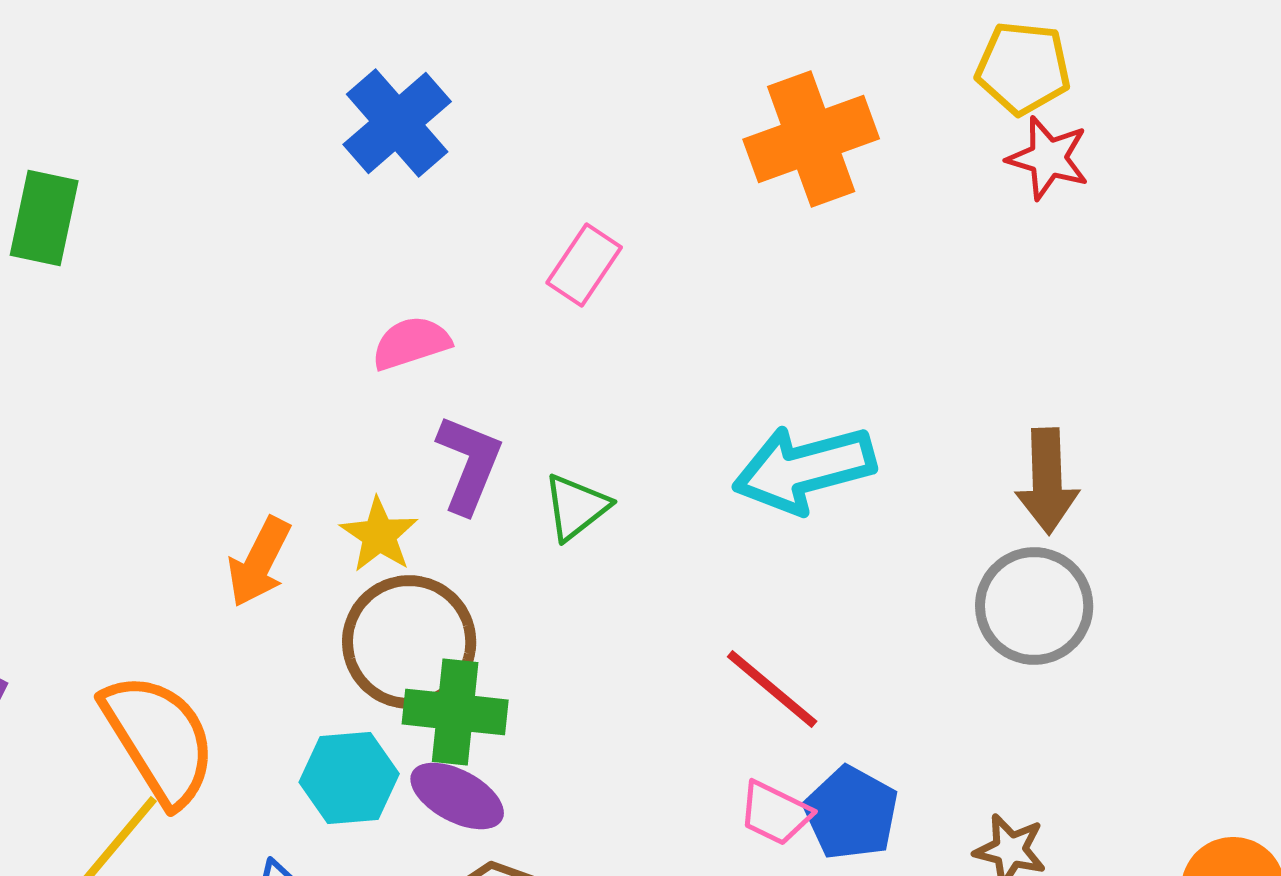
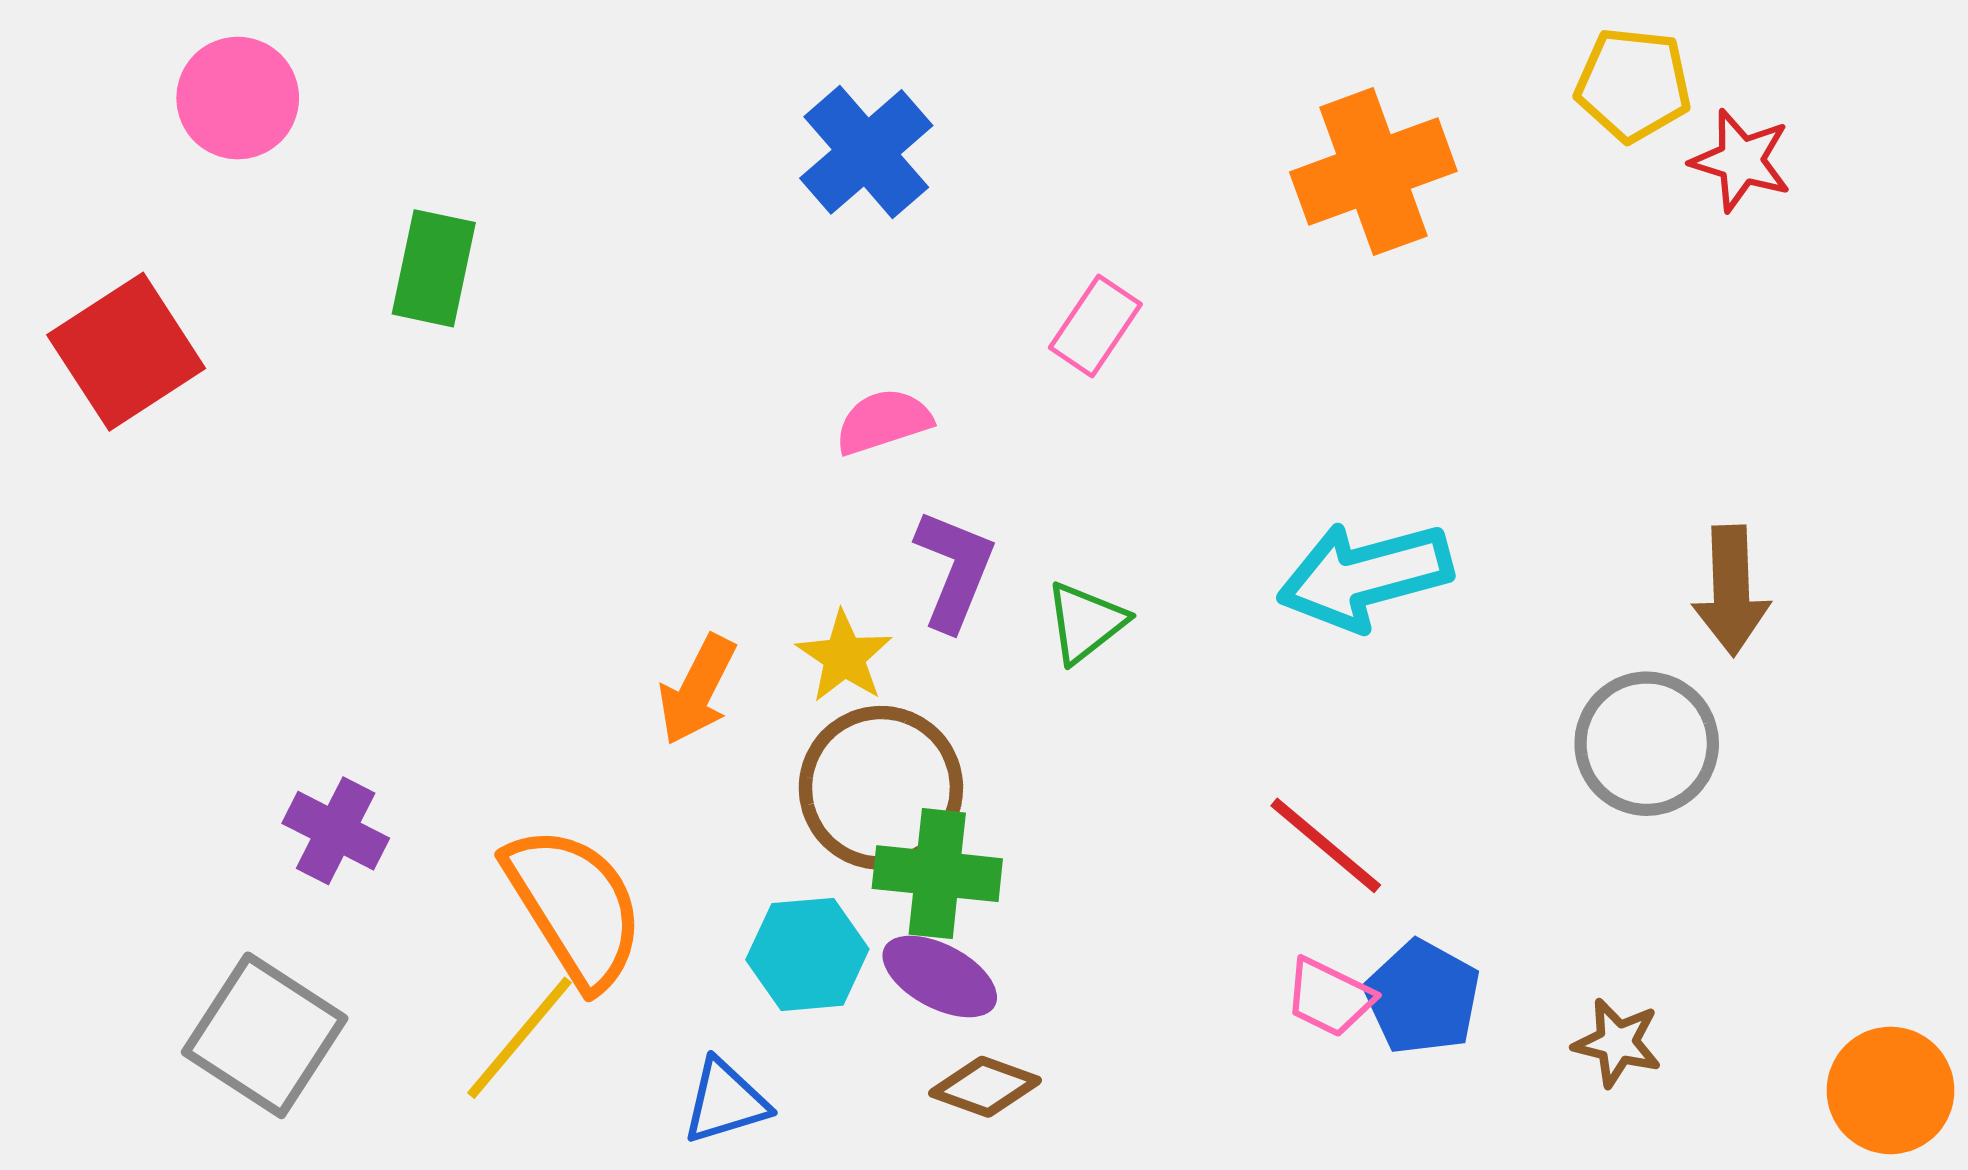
red star: (1048, 158) -> (1741, 161), moved
brown arrow: (1047, 481) -> (1731, 591), moved

